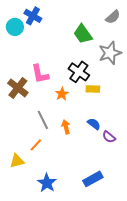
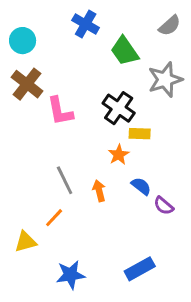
blue cross: (33, 16) -> (86, 24), moved
brown cross: (18, 88) -> (27, 84), moved
orange star: (62, 94) -> (119, 155), moved
blue star: (47, 183) -> (71, 275), turned 30

